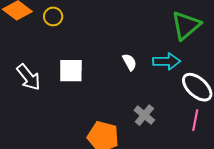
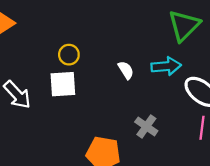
yellow circle: (53, 16) -> (69, 55), moved

